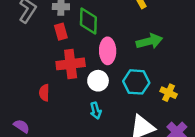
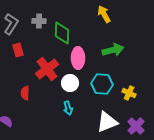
red rectangle: (61, 32) -> (18, 50), moved
red cross: (71, 64) -> (47, 69), turned -30

